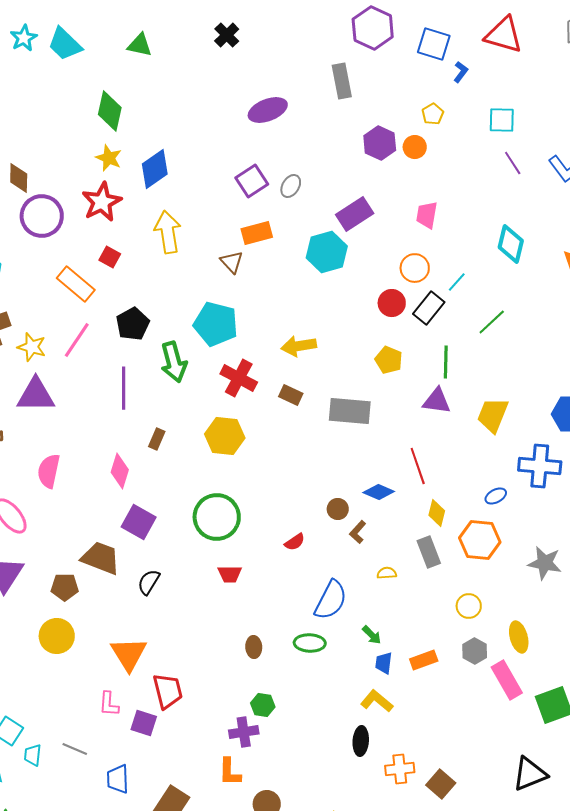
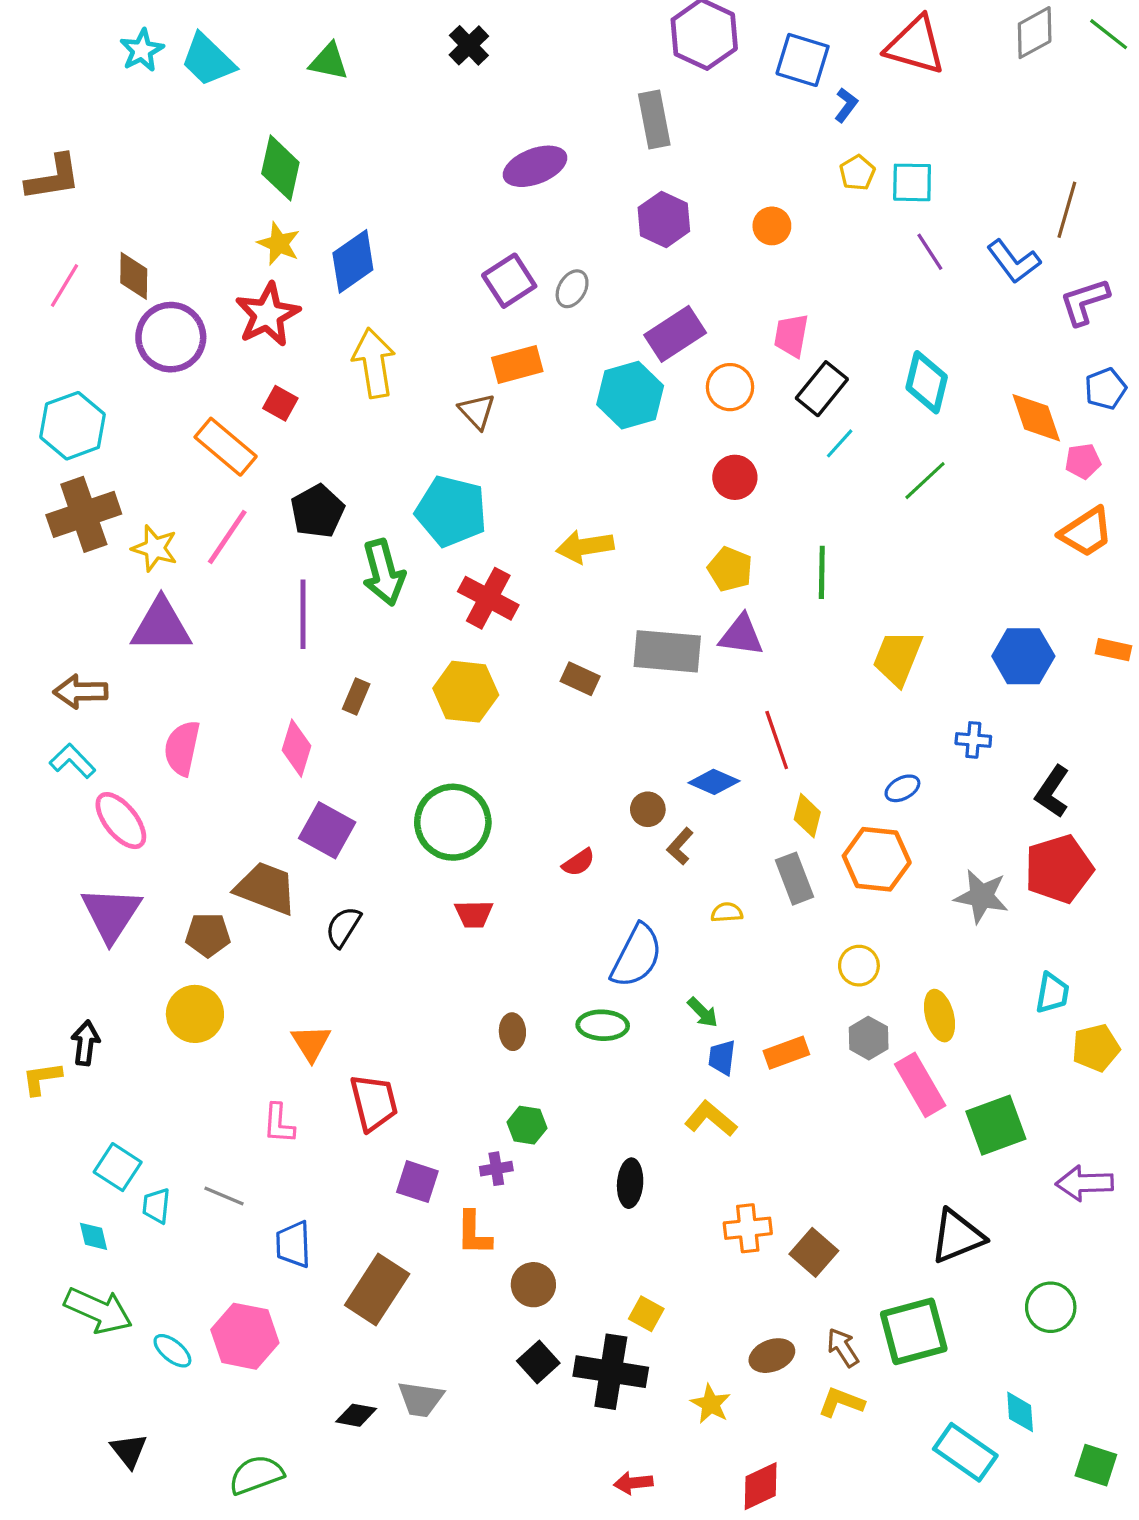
yellow pentagon: (433, 114) -> (857, 173), moved
purple hexagon: (380, 143) -> (664, 219), moved
orange circle: (415, 268) -> (730, 387), moved
black rectangle: (429, 308) -> (822, 389), moved
green line: (492, 322) -> (925, 481), moved
brown rectangle: (291, 395) -> (580, 679), moved
purple triangle: (437, 401) -> (741, 635), moved
blue cross: (540, 466) -> (973, 740), size x0.5
orange triangle: (129, 654) -> (311, 1043), size x0.7
purple square: (144, 723) -> (417, 1182), moved
purple cross: (244, 732) -> (496, 1169), size x0.7
black ellipse: (361, 741) -> (630, 1183), moved

